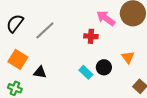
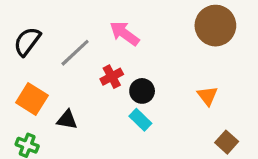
pink arrow: (106, 18) -> (124, 34), moved
red cross: (91, 36) -> (112, 77), moved, turned -32
black circle: (104, 67) -> (142, 91), moved

